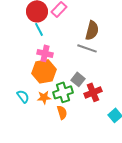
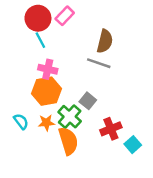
green cross: (63, 92) -> (70, 117), turned -30
red cross: (93, 92) -> (111, 129), moved
orange semicircle: (62, 112) -> (68, 141), size x1.6

